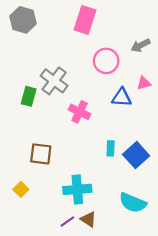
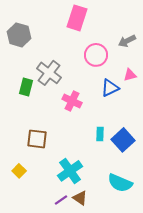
gray hexagon: (23, 20) -> (19, 35), moved
blue triangle: (122, 97) -> (110, 88), turned -30
cyan cross: (77, 189) -> (70, 171), turned -30

